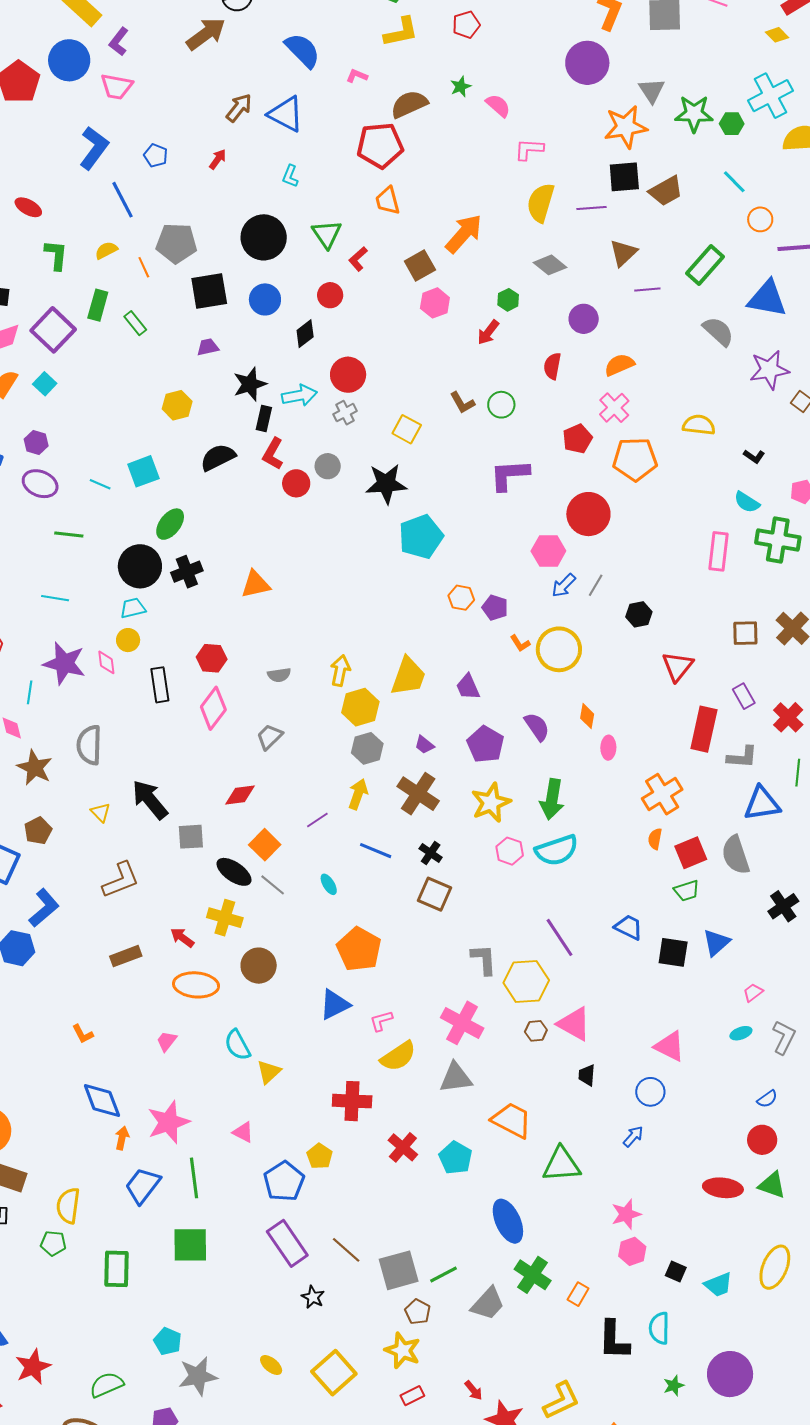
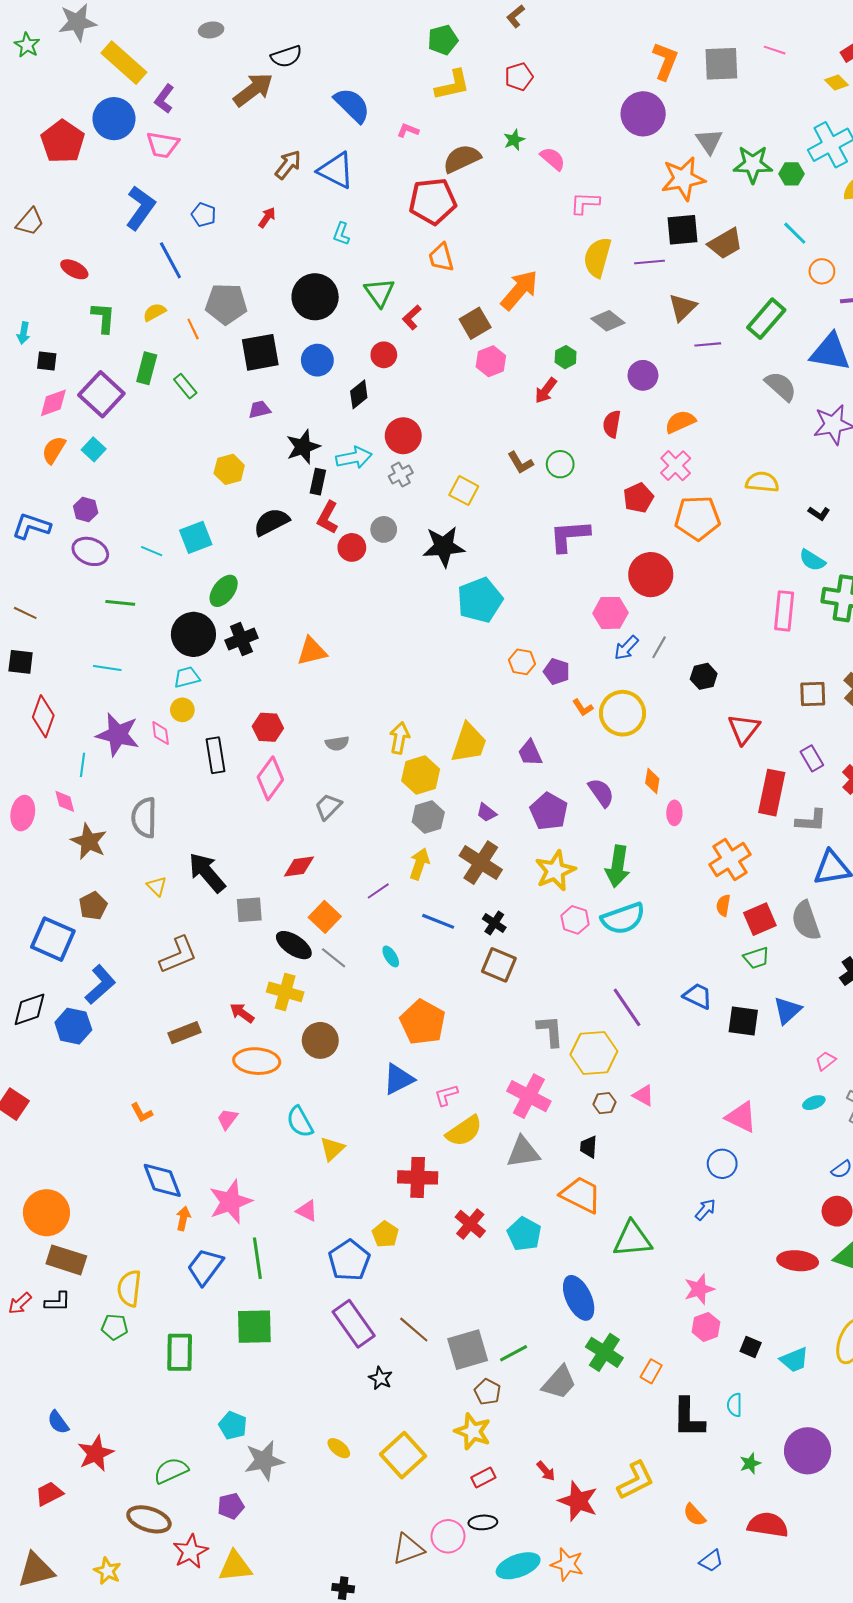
pink triangle: (574, 1024) -> (643, 1095), size x0.6
black trapezoid: (587, 1075) -> (589, 1147), moved
cyan semicircle: (659, 1328) -> (735, 1405), size x0.7

